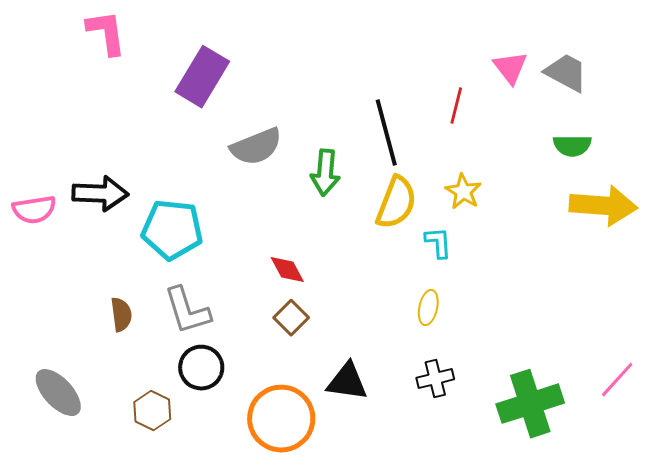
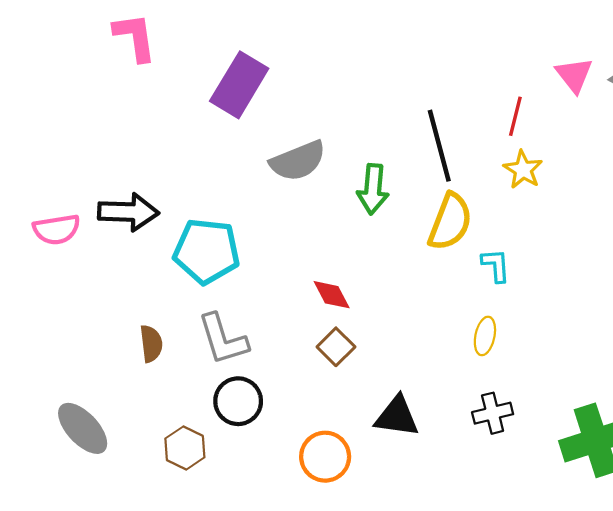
yellow star: (463, 192) -> (523, 170), moved
orange circle: (281, 419) -> (325, 457), size x0.7

